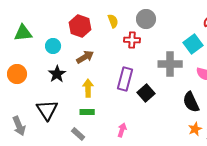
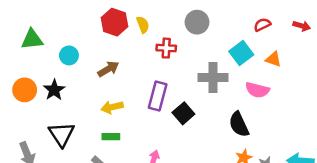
gray circle: (146, 19) -> (197, 22), moved
red hexagon: (80, 26) -> (115, 22), moved
black star: (57, 74) -> (54, 90), moved
yellow arrow: (88, 88) -> (112, 107), turned -102

